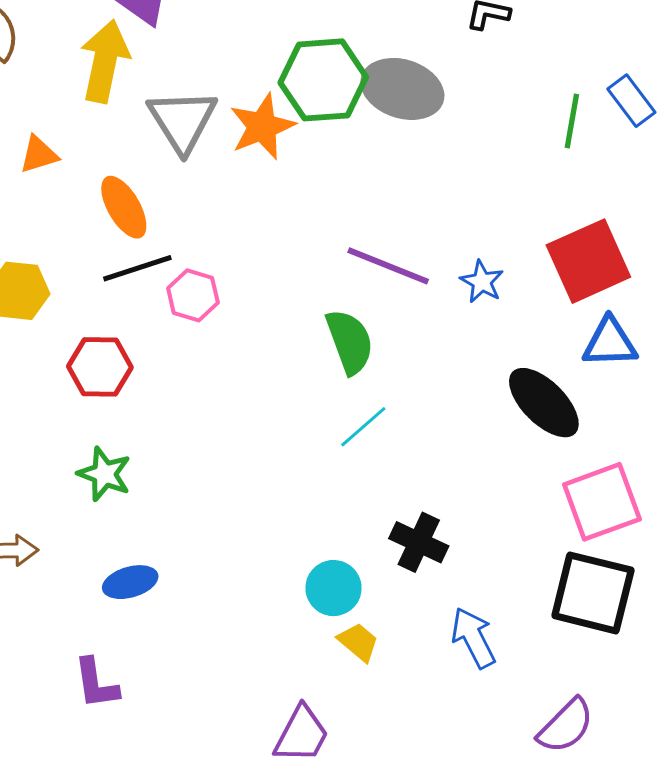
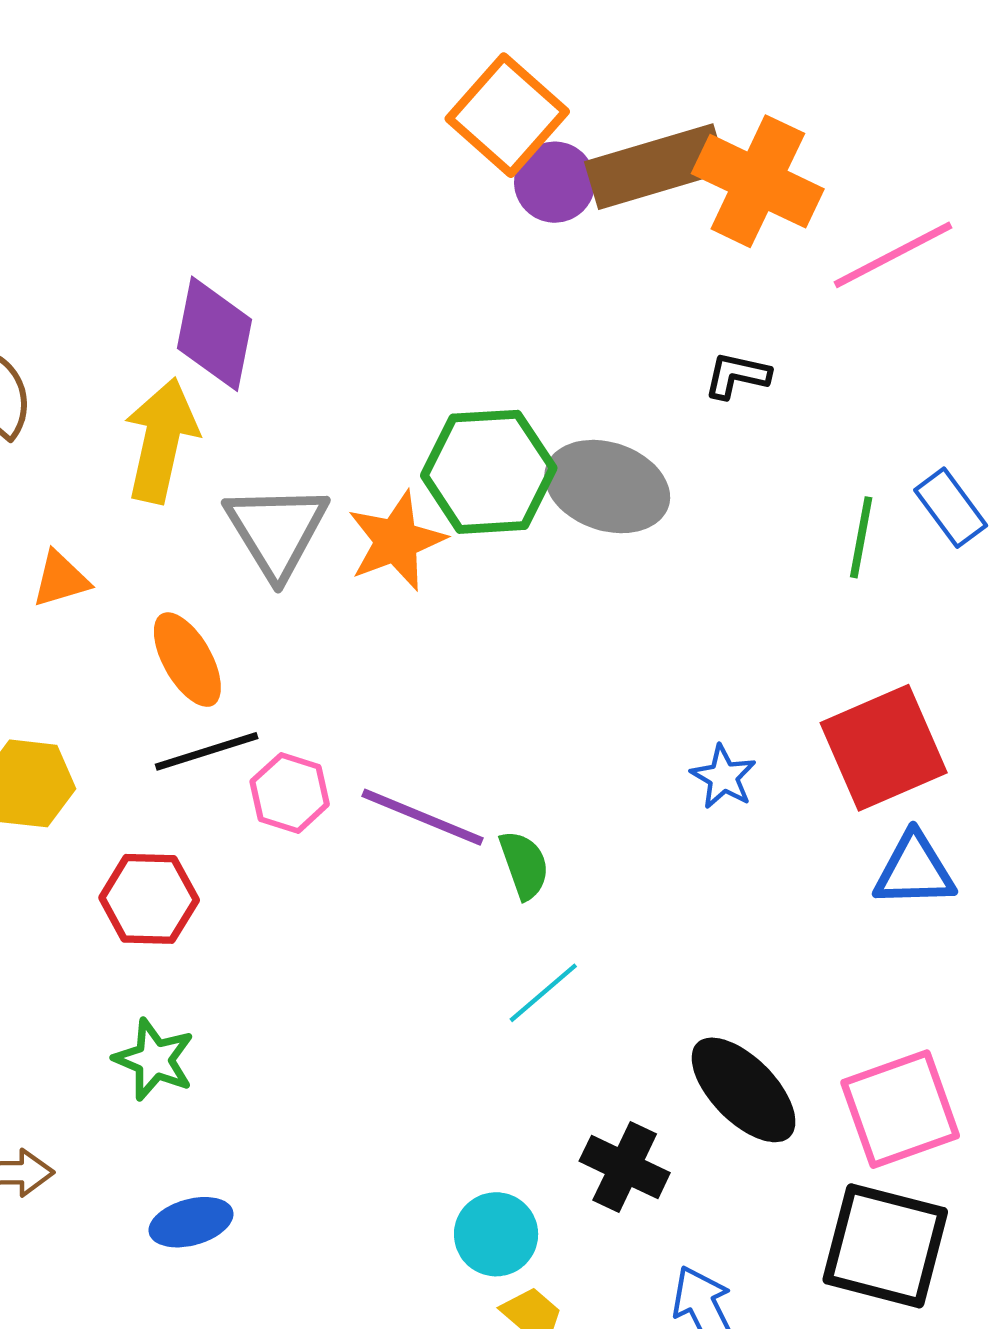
purple line: (388, 266) -> (423, 817), moved
green semicircle: (350, 342) -> (524, 865), size x0.7
black ellipse: (544, 403) -> (744, 1090), moved

